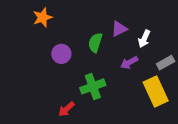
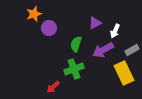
green semicircle: (95, 43) -> (76, 44), moved
purple circle: (61, 54) -> (49, 28), moved
purple arrow: (129, 63) -> (103, 50), size x1.5

